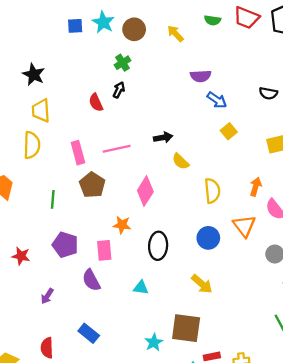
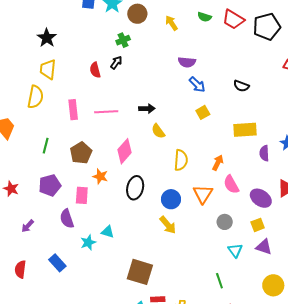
brown pentagon: (92, 185) -> (81, 153), moved
purple pentagon: (65, 245) -> (50, 185), turned 30
black ellipse: (158, 246) -> (135, 188), moved
yellow arrow: (202, 284) -> (168, 225), moved
cyan star: (154, 342) -> (88, 242), moved

